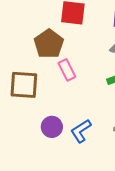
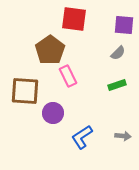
purple circle: (52, 127) -> (53, 113), moved

